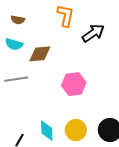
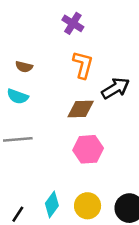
brown diamond: (40, 54) -> (81, 109), moved
cyan diamond: (47, 131) -> (52, 204), turned 35

